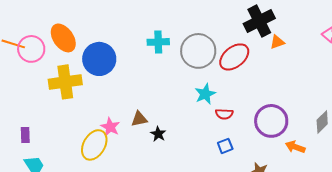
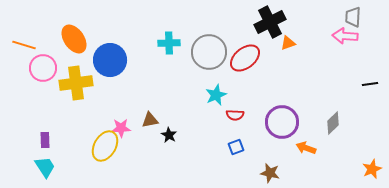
pink circle: (31, 49) -> (43, 68), moved
pink star: (110, 127) -> (121, 128), turned -30
purple rectangle: (25, 135) -> (45, 140), moved

